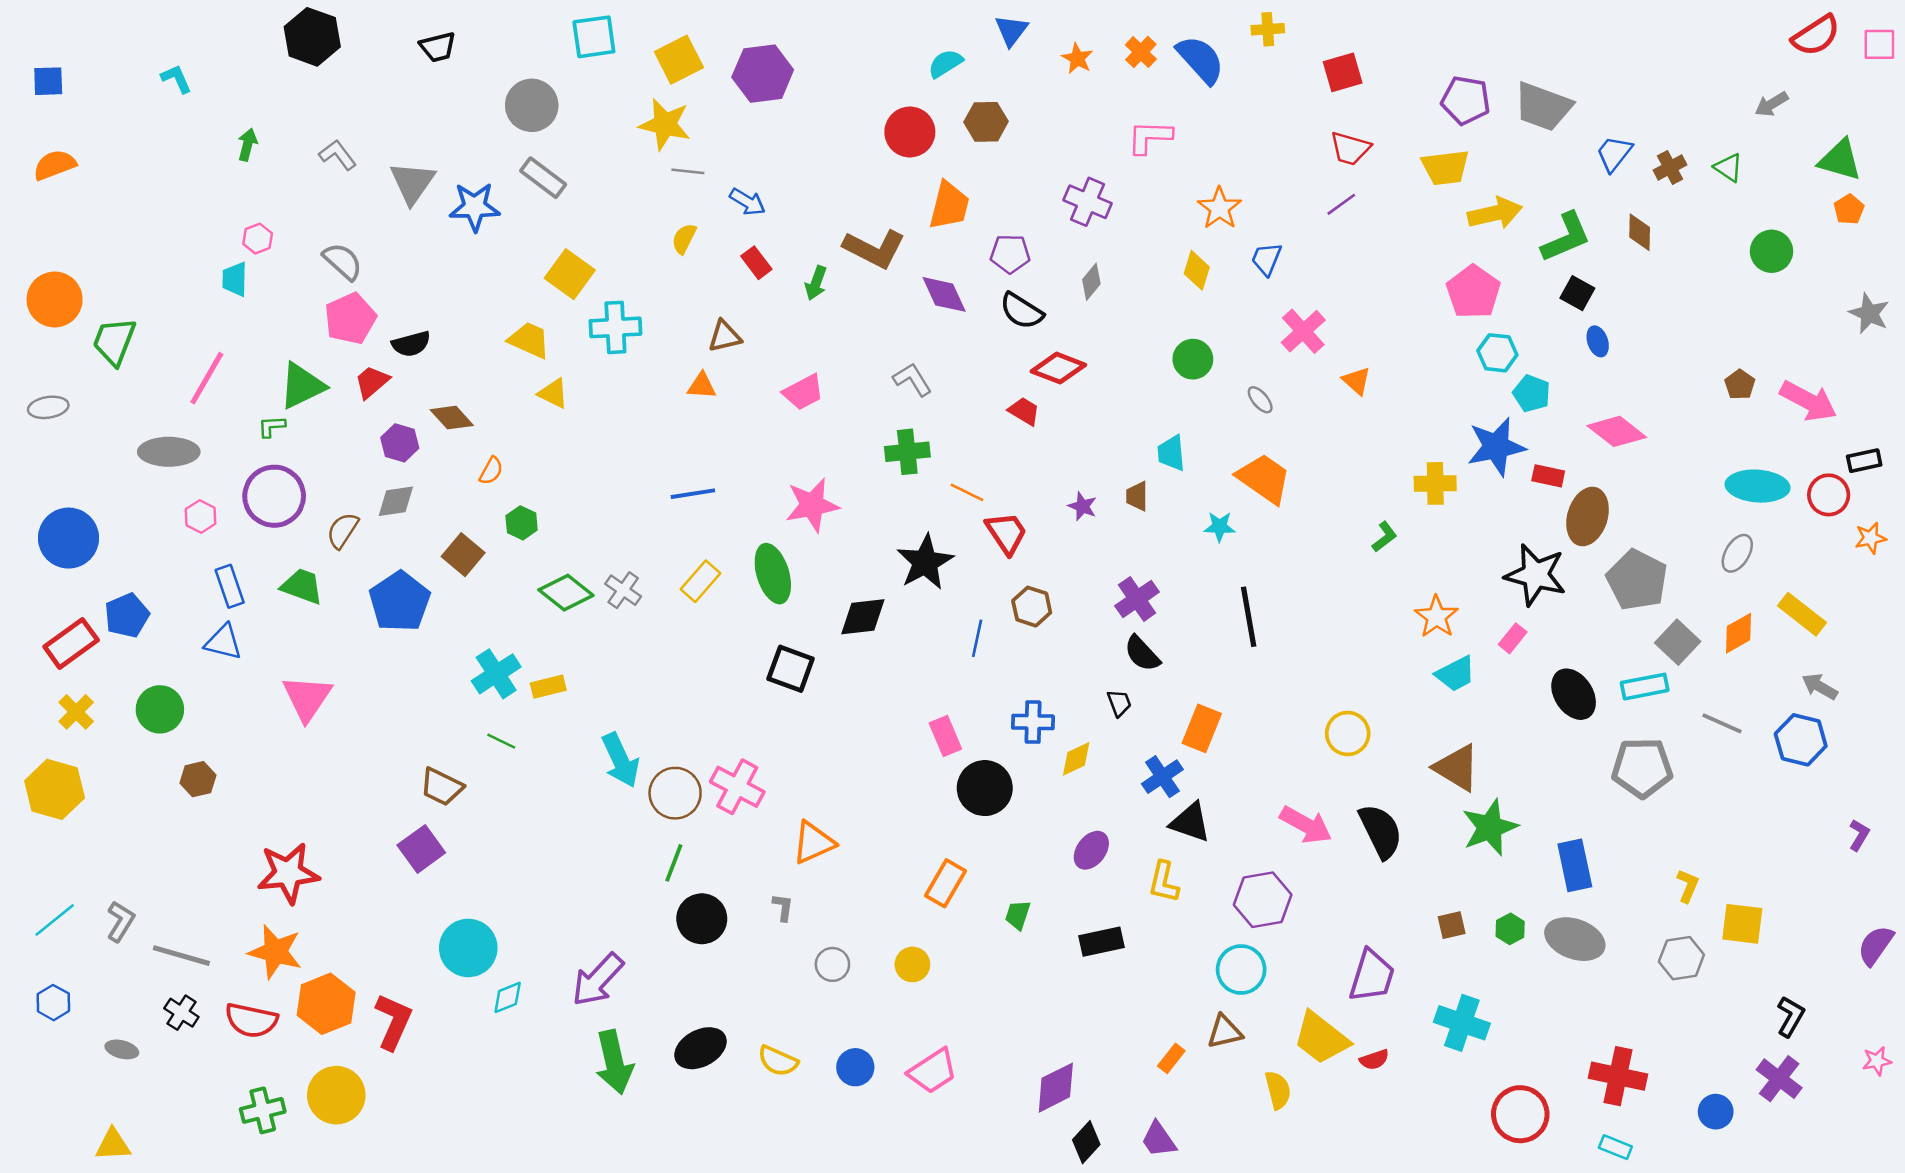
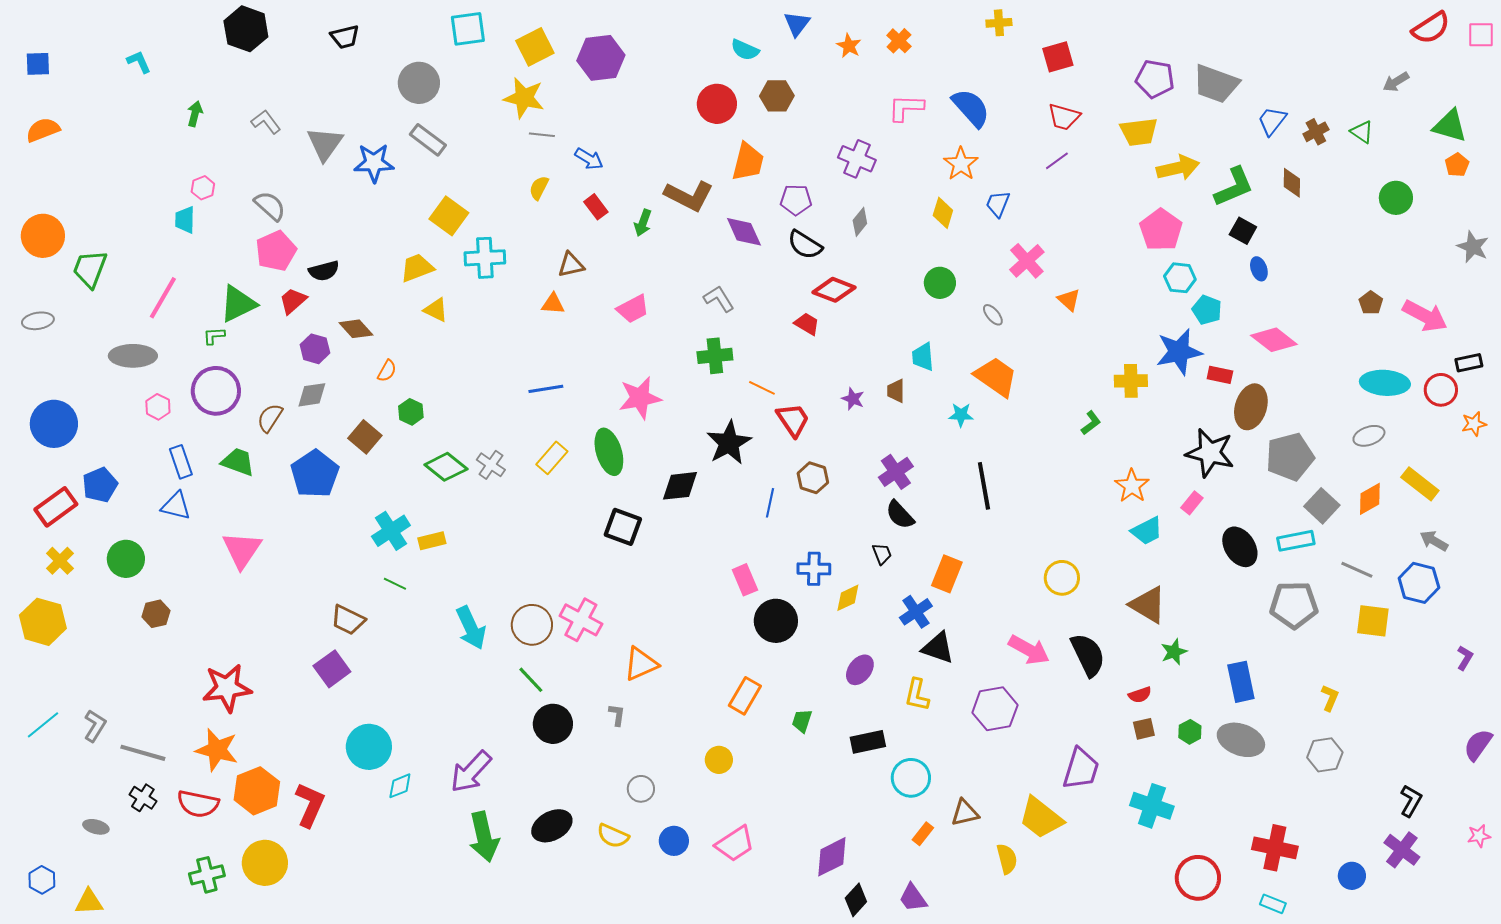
blue semicircle: (1200, 60) -> (971, 108), moved
cyan semicircle: (945, 63) -> (745, 50), turned -124
yellow trapezoid: (529, 340) -> (417, 268), turned -45
gray ellipse: (1737, 553) -> (1369, 436), turned 40
gray pentagon: (1637, 580) -> (1290, 457), turned 30
cyan arrow: (621, 760) -> (471, 628), moved
green star: (1490, 827) -> (1174, 652), size x0.6
green line: (674, 863) -> (531, 680), turned -64
yellow square: (1742, 924) -> (1373, 621), moved
gray circle: (832, 964) -> (641, 789), moved
cyan circle: (1241, 970) -> (911, 778), moved
blue hexagon: (53, 1003) -> (42, 880), moved
red semicircle: (1374, 1060) -> (1140, 695), moved

